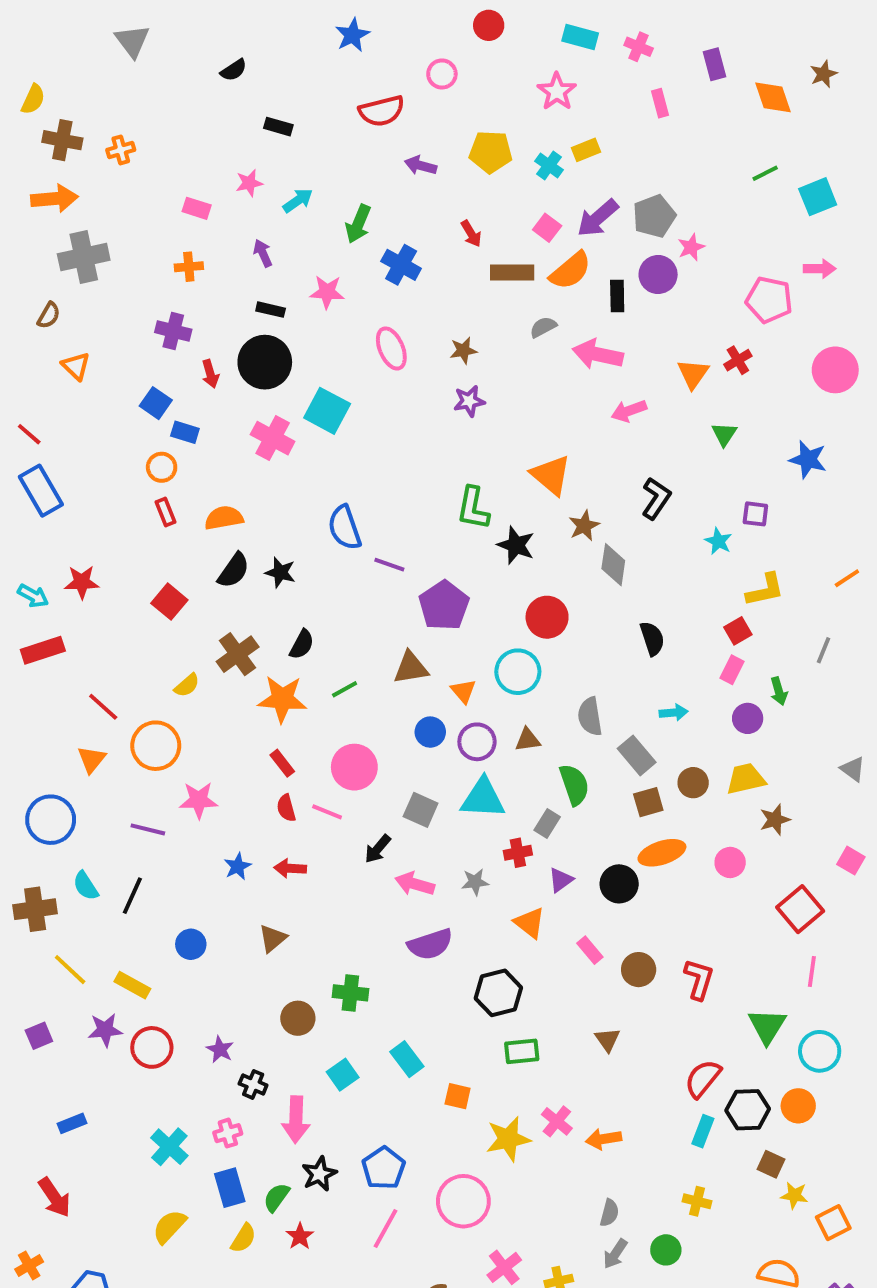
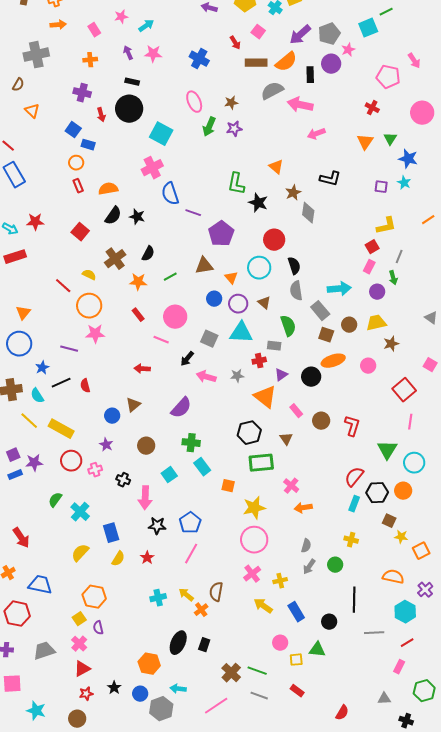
cyan square: (818, 197) -> (368, 28), moved
orange arrow: (55, 199) -> (58, 25), moved, size x0.7
pink rectangle: (197, 208) -> (94, 30), turned 40
green arrow: (358, 224) -> (209, 127), moved
pink square: (547, 228) -> (258, 32), moved
pink arrow: (820, 269) -> (414, 61), turned 56
pink star: (327, 292) -> (153, 54), moved
gray semicircle: (543, 327) -> (272, 91), size x1.6
red cross: (738, 360) -> (372, 108), turned -32
orange triangle: (693, 374) -> (365, 142), moved
green triangle: (724, 434) -> (390, 139), moved
pink cross: (273, 438) -> (152, 168), moved, turned 35
orange triangle: (551, 475) -> (276, 167), size x0.7
black L-shape: (656, 498) -> (330, 179), turned 70
cyan star: (718, 541) -> (404, 183), moved
black semicircle: (652, 639) -> (294, 266), moved
gray line: (824, 650) -> (399, 257), moved
yellow semicircle: (187, 685) -> (89, 275), turned -112
orange star: (282, 699) -> (138, 282), size x0.7
red line: (103, 707) -> (63, 286), moved
cyan arrow: (674, 713) -> (339, 289), size x1.6
brown triangle: (528, 740) -> (264, 303), turned 48
orange circle: (156, 746) -> (89, 306), moved
orange triangle: (92, 759) -> (23, 313), moved
brown square: (648, 802) -> (326, 335), turned 35
red semicircle: (286, 808) -> (85, 386), moved
gray rectangle: (547, 824) -> (274, 346), turned 64
blue star: (238, 866) -> (42, 368), moved
cyan semicircle: (86, 886) -> (37, 396), moved
black line: (132, 896) -> (61, 383), turned 42
orange triangle: (530, 923) -> (265, 397), size x1.4
blue circle: (191, 944) -> (112, 416), moved
purple semicircle: (430, 944) -> (181, 408), moved, turned -30
yellow rectangle: (132, 985) -> (61, 429), size x1.4
green cross: (350, 993) -> (191, 443), moved
purple star: (105, 1030) -> (34, 463), moved
brown triangle: (607, 1040) -> (286, 439), moved
purple star: (220, 1049) -> (106, 445), moved
green rectangle: (522, 1051) -> (261, 463), size x1.4
pink cross: (557, 1121) -> (291, 486), moved
blue rectangle: (72, 1123) -> (15, 475), moved
pink cross: (228, 1133) -> (95, 470), moved
black star: (319, 1174) -> (157, 526), turned 30
green semicircle: (276, 1197) -> (55, 500), moved
pink circle: (463, 1201) -> (254, 540), moved

